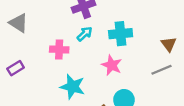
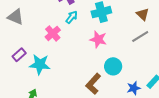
pink cross: (59, 49) -> (53, 33), turned -35
cyan star: (73, 87) -> (40, 64), moved

